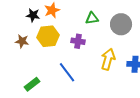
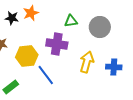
yellow hexagon: (48, 36) -> (27, 56), moved
purple cross: (78, 41) -> (57, 44), size x1.5

